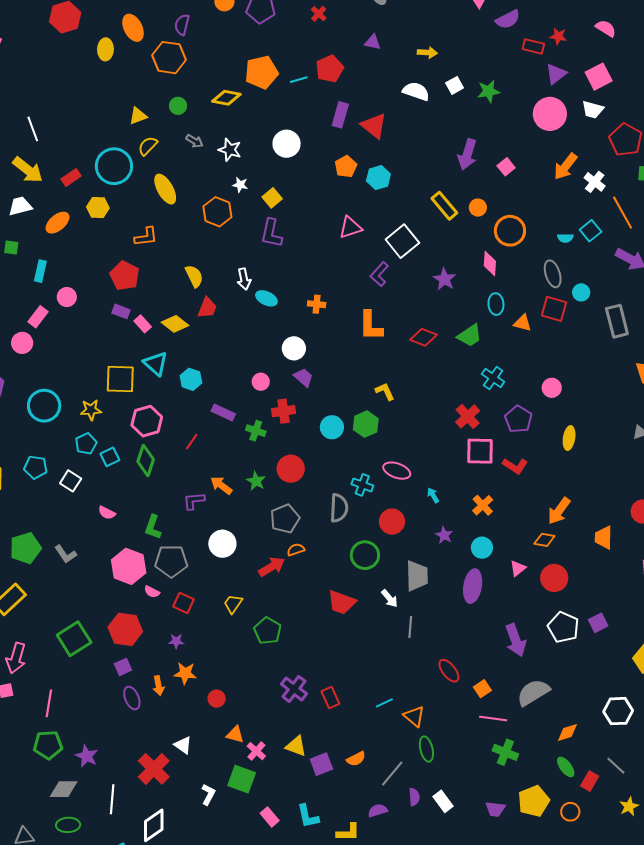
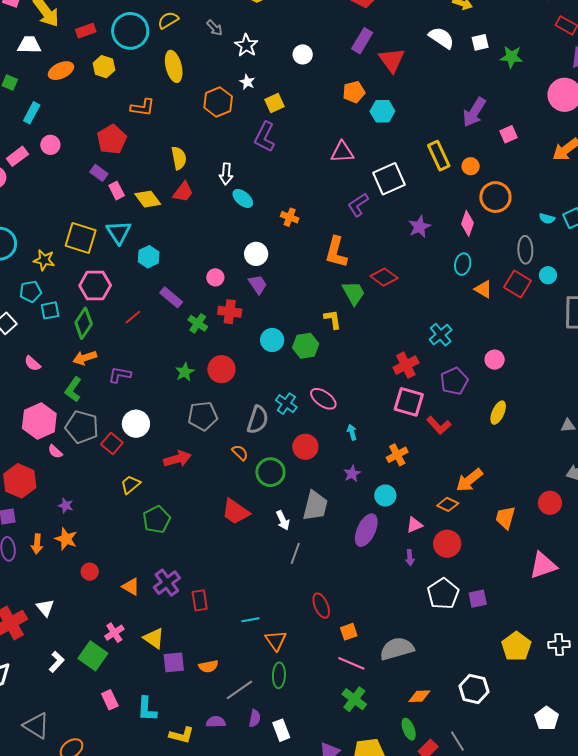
white circle: (287, 144) -> (303, 54), size x0.7
green trapezoid: (470, 336) -> (354, 293), moved, turned -100
orange arrow: (221, 485) -> (85, 358), moved, turned -70
orange semicircle: (296, 550) -> (240, 453), moved, turned 48
red square: (183, 603) -> (112, 443), moved
purple arrow: (516, 640) -> (410, 558), moved, size x0.5
orange triangle: (235, 735) -> (131, 587), moved

